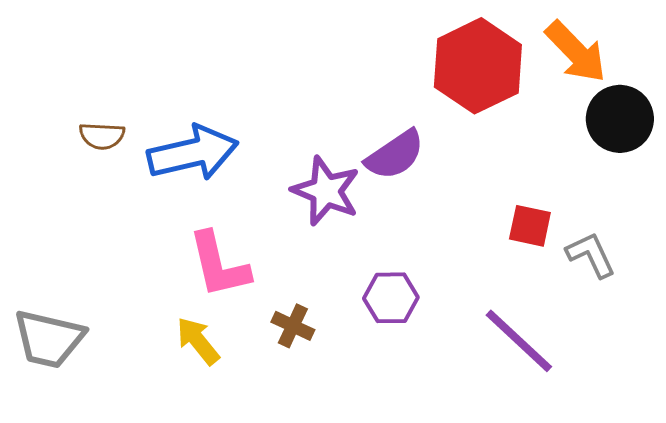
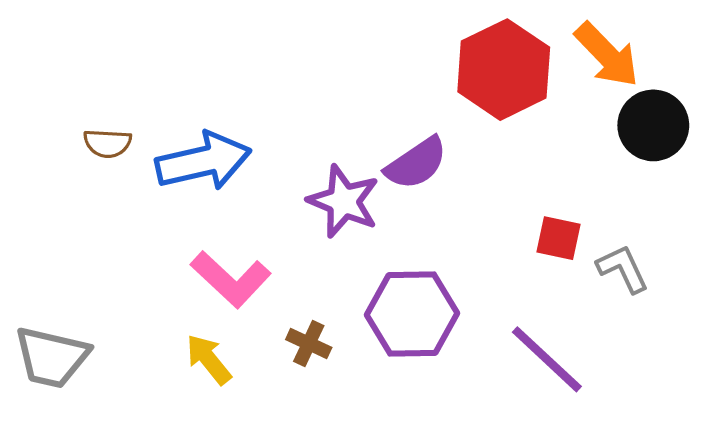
pink L-shape: (219, 265) -> (231, 279), turned -34
purple hexagon: (391, 298) -> (412, 314), size x1.6

